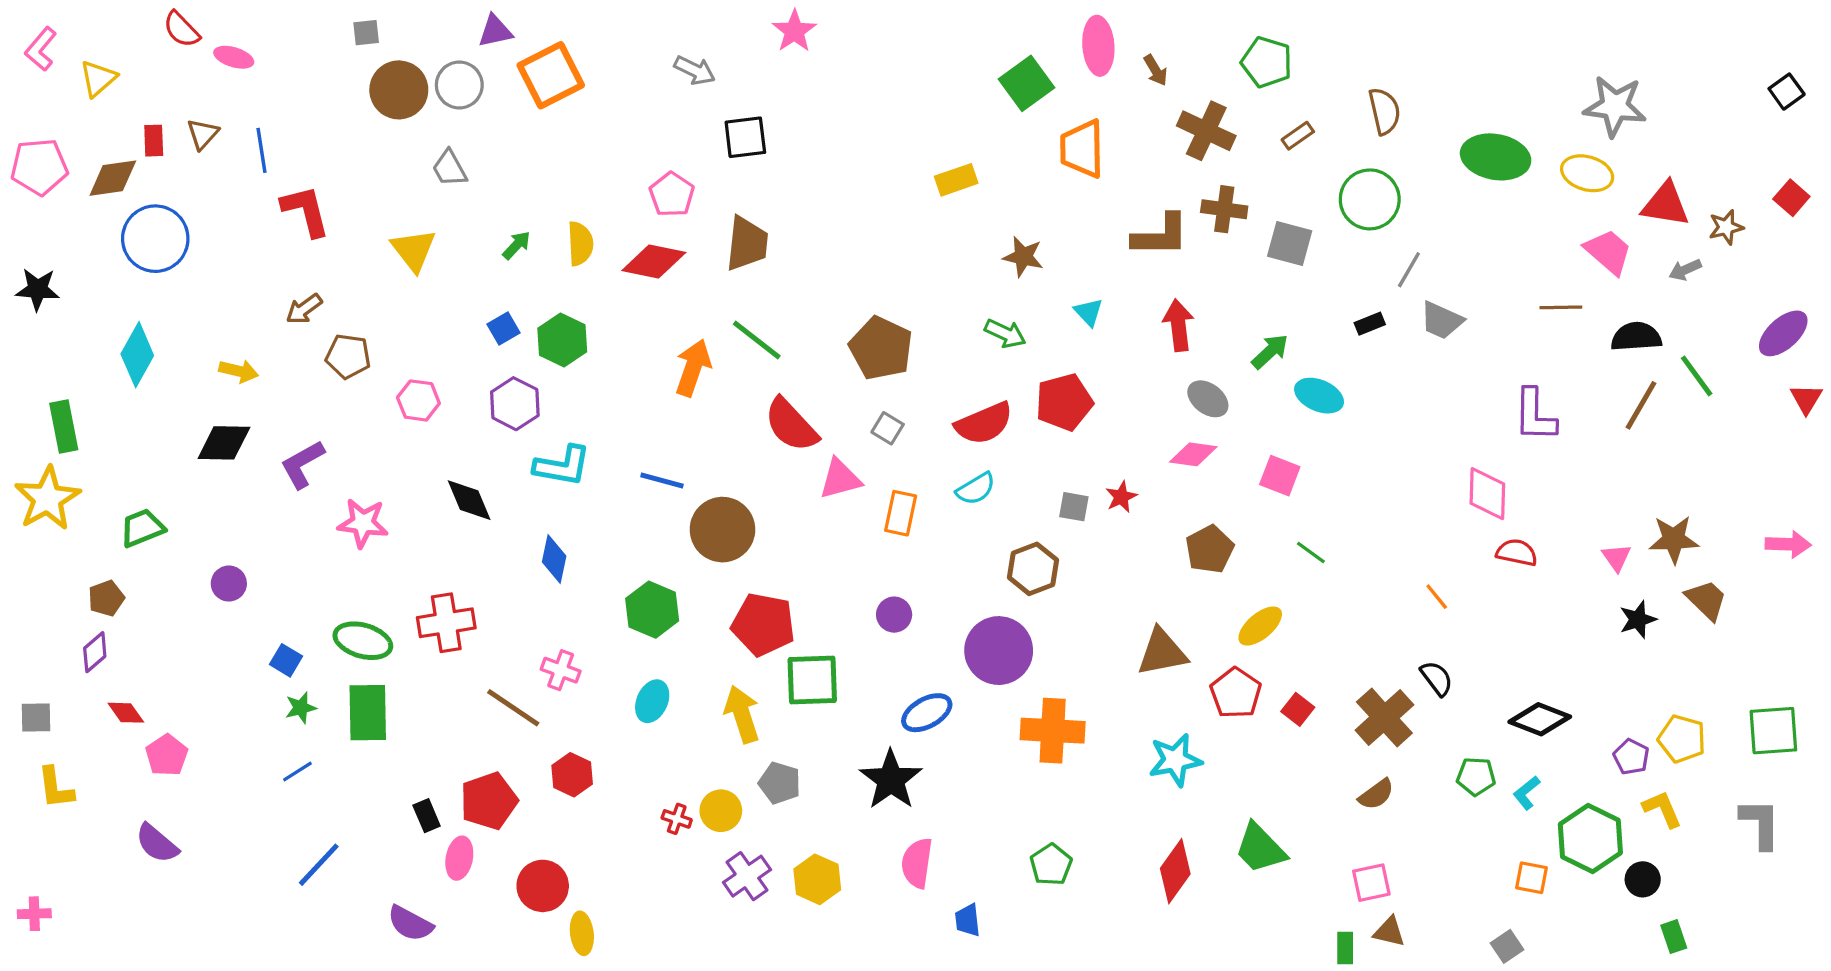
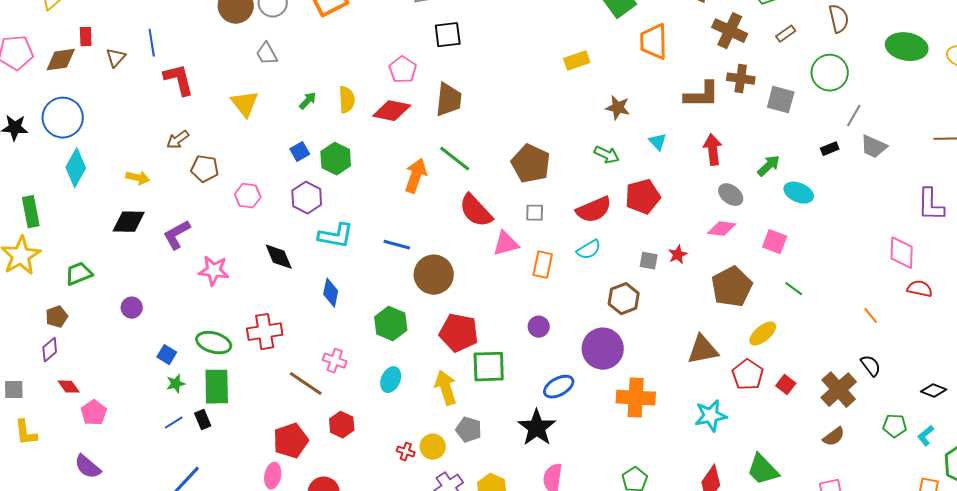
brown triangle: (203, 134) -> (116, 58), moved
blue circle: (155, 239) -> (63, 118), moved
gray square: (888, 428) -> (535, 213), turned -30
brown pentagon: (1210, 549) -> (732, 287), size x1.4
black diamond: (1540, 719) -> (934, 391), size x0.7
black rectangle: (427, 816) -> (203, 420), moved

